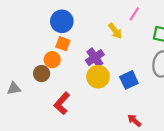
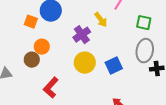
orange square: (63, 44) -> (31, 22), moved
purple cross: (95, 58) -> (82, 35), moved

